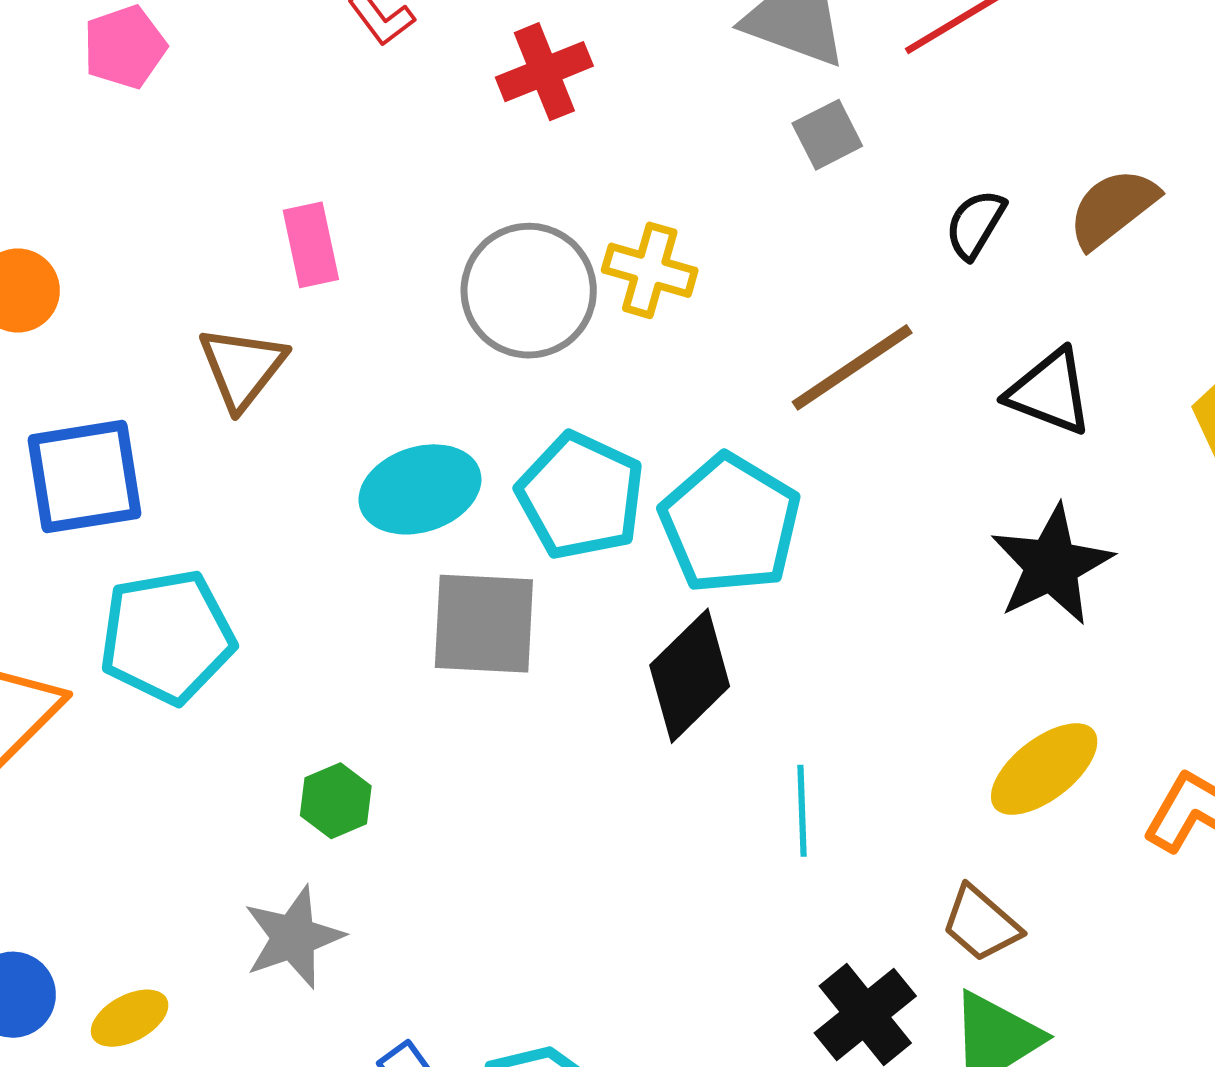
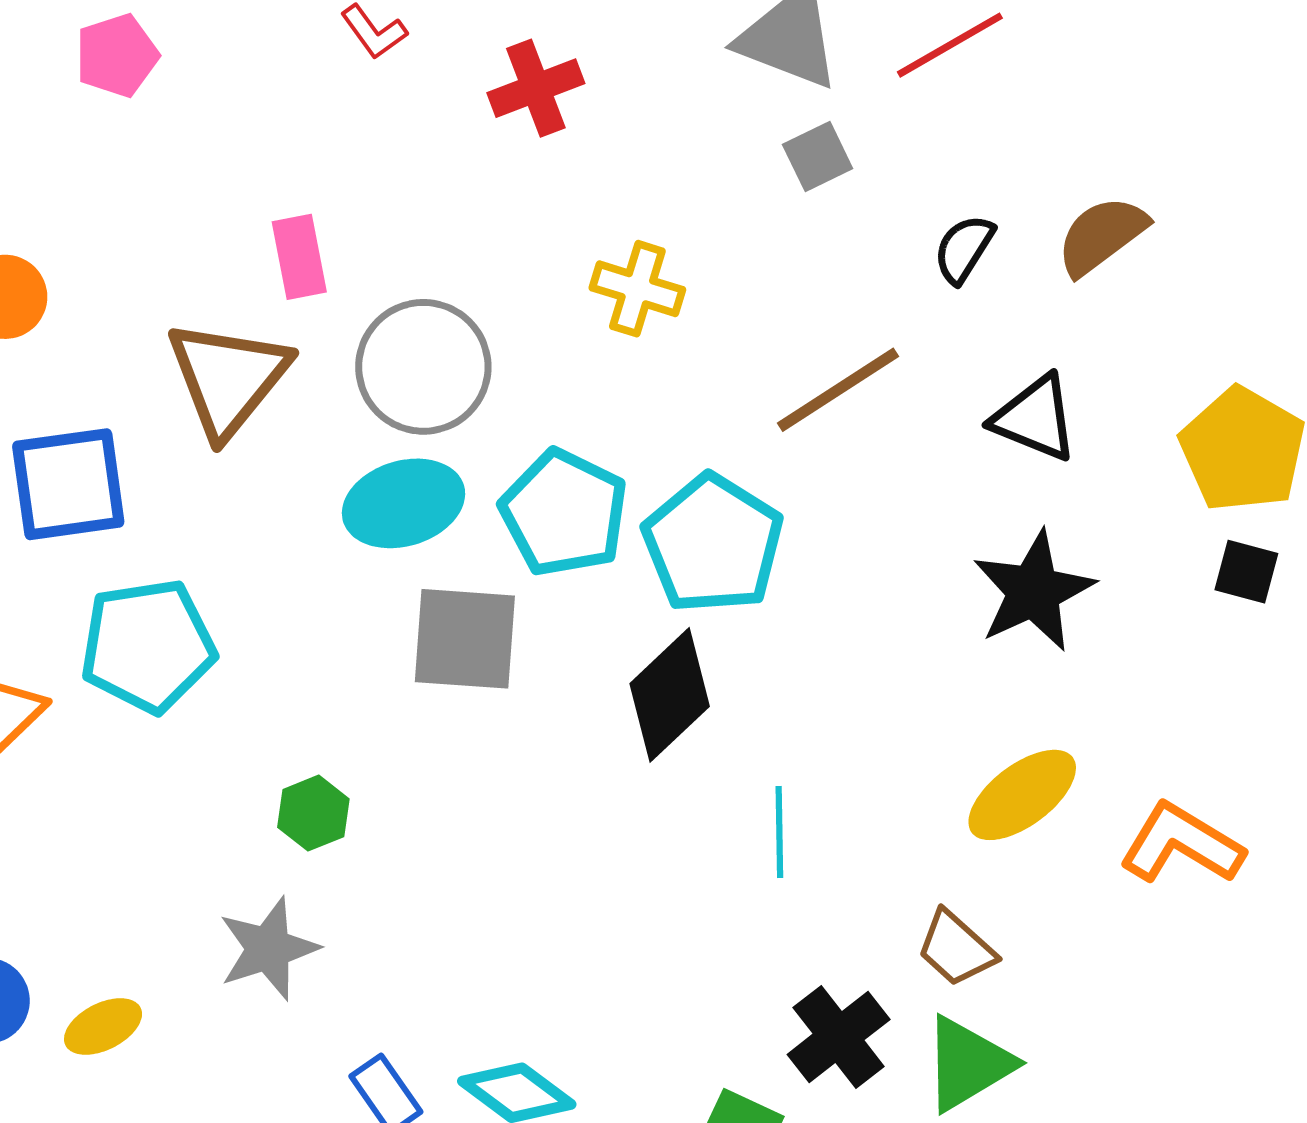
gray circle: (529, 291) -> (423, 367), moved
brown triangle: (242, 367) -> (228, 378), size x1.4

